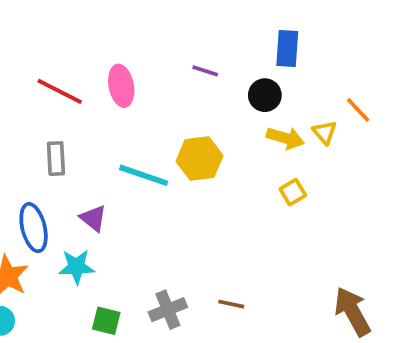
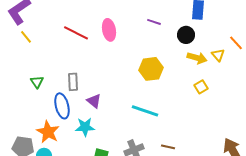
gray rectangle: (56, 159) -> (73, 82), moved
cyan line: (144, 175) -> (145, 111), moved

